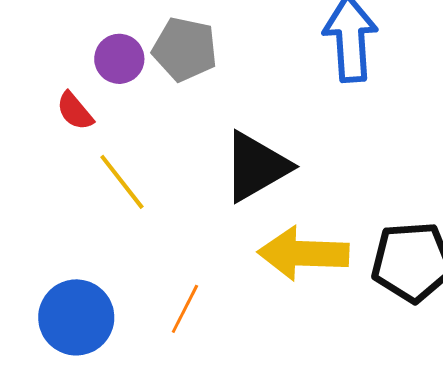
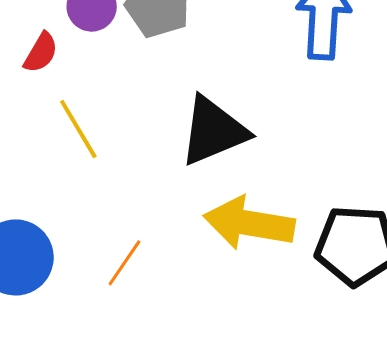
red semicircle: (75, 111) -> (41, 53), turned -117

